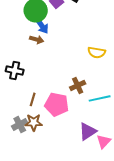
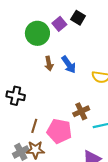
blue arrow: (42, 25) -> (69, 65), moved
brown arrow: (37, 39) -> (49, 63), moved, turned 64

